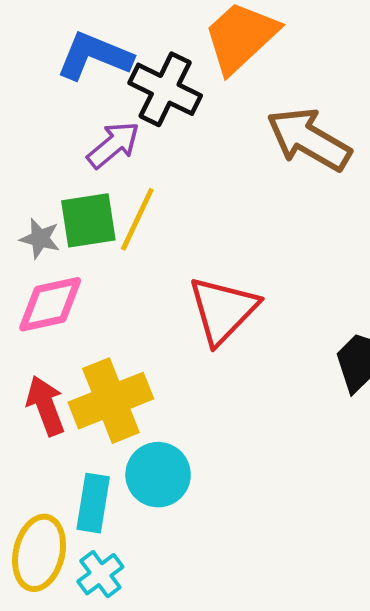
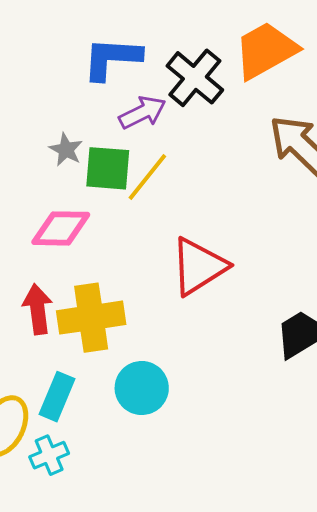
blue L-shape: (94, 56) -> (112, 58), moved, turned -32
gray star: (40, 239) -> (66, 150), moved
cyan circle: (158, 475) -> (142, 388), moved

